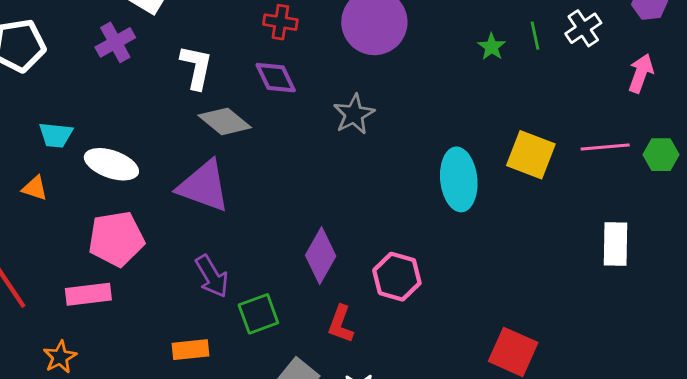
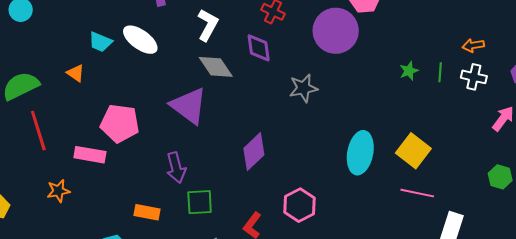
white cross: (583, 28) -> (474, 77), turned 30
pink line: (605, 147) -> (417, 193), moved
white ellipse: (111, 164) -> (140, 40), moved
purple diamond: (321, 256) -> (254, 152), moved

